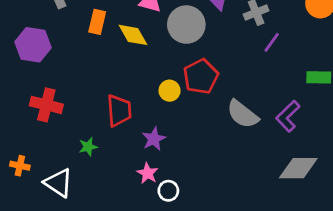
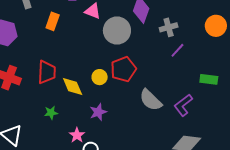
yellow diamond: (133, 35) -> (73, 87), moved
red trapezoid: (119, 111) -> (47, 72), moved
purple star: (154, 139) -> (98, 112), moved
green star: (88, 147) -> (51, 113), moved

